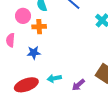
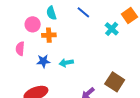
cyan arrow: (54, 78) -> (66, 63), moved

